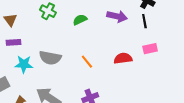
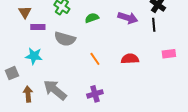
purple rectangle: (13, 42) -> (38, 27), moved
pink rectangle: (150, 49) -> (169, 54), moved
gray semicircle: (50, 58) -> (65, 39), moved

